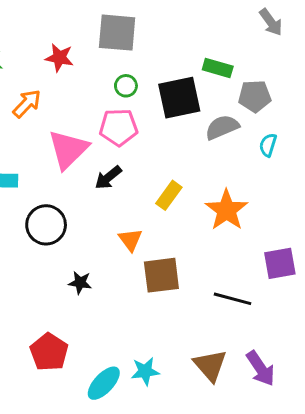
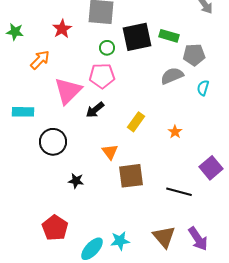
red star: (59, 58) -> (62, 29), turned 30
black square: (179, 98) -> (137, 37), moved
orange star: (227, 210) -> (175, 132), size x0.5
purple square: (280, 263) -> (211, 168), turned -30

